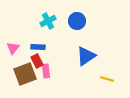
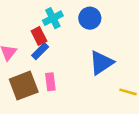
blue rectangle: (38, 47) -> (40, 51), turned -48
red rectangle: (37, 61) -> (39, 36), moved

